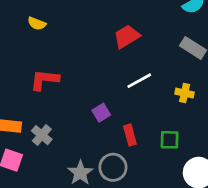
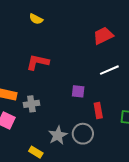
purple square: (101, 113) -> (78, 91), turned 32
gray cross: (42, 135) -> (31, 104), turned 35

